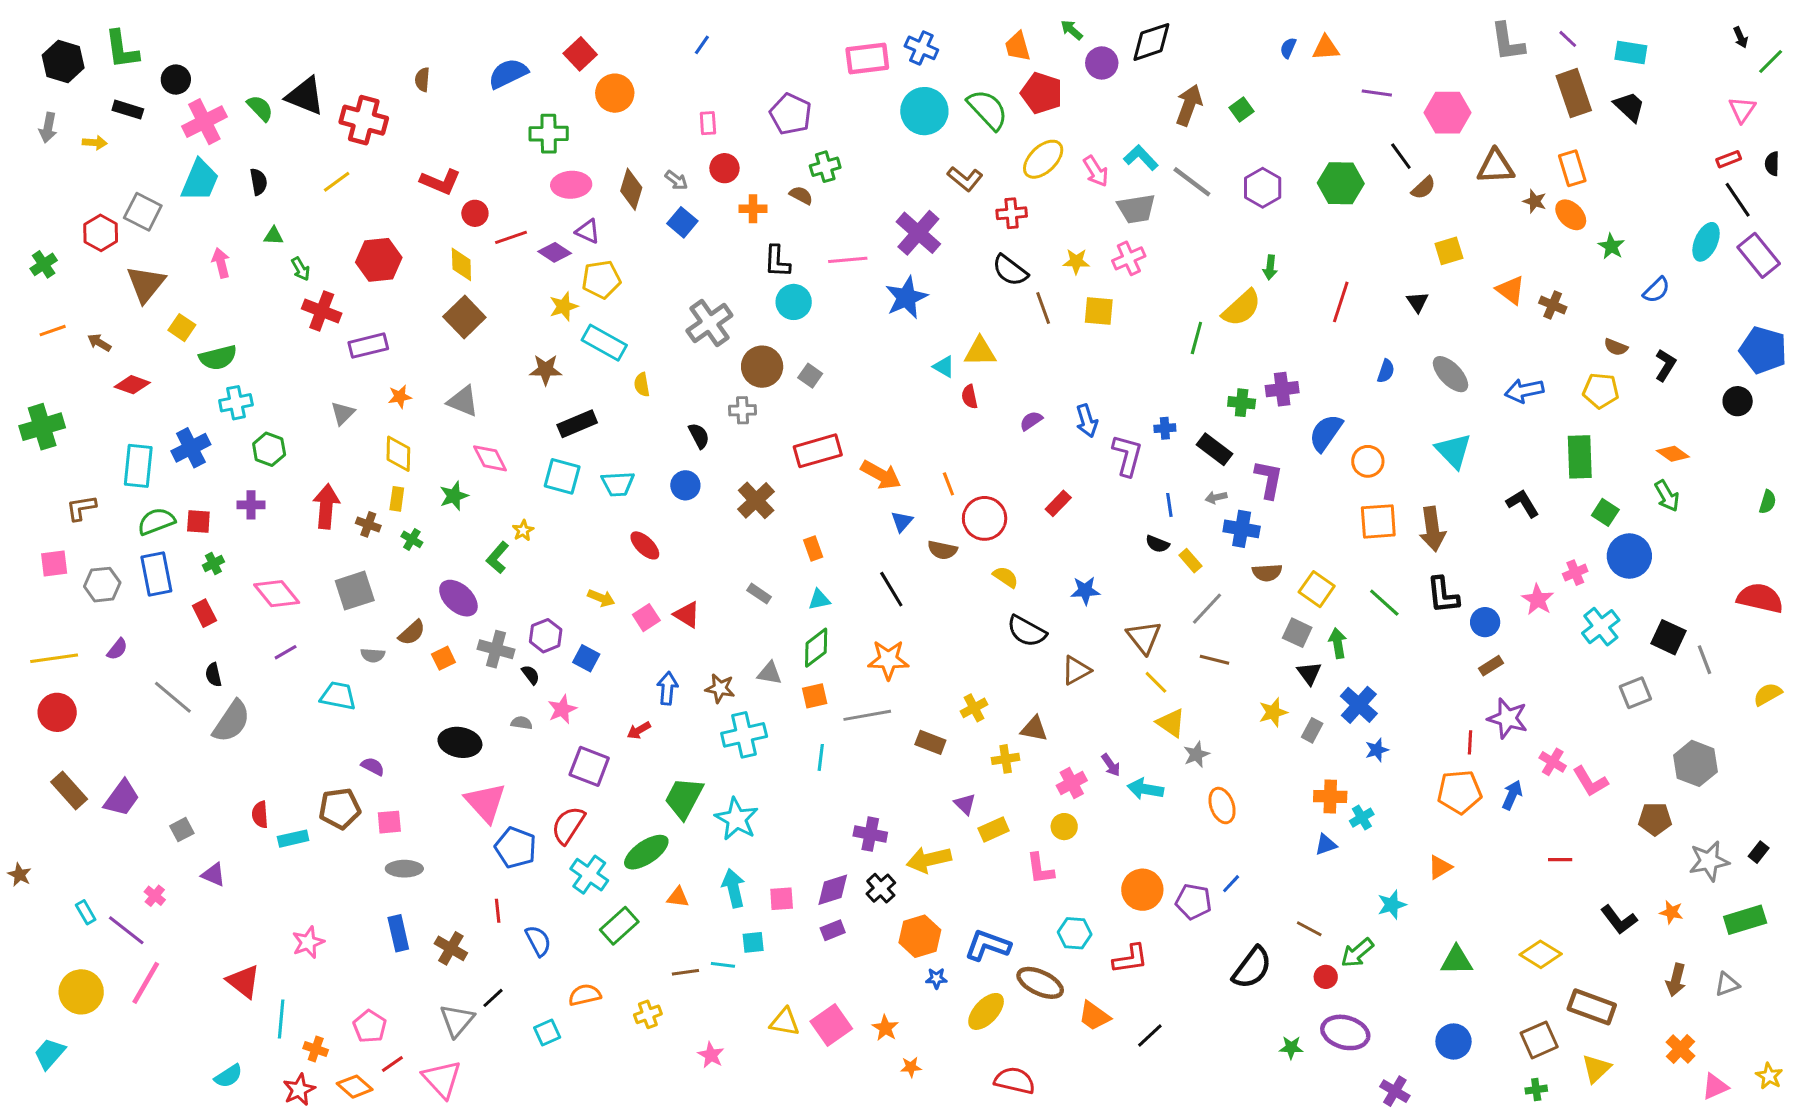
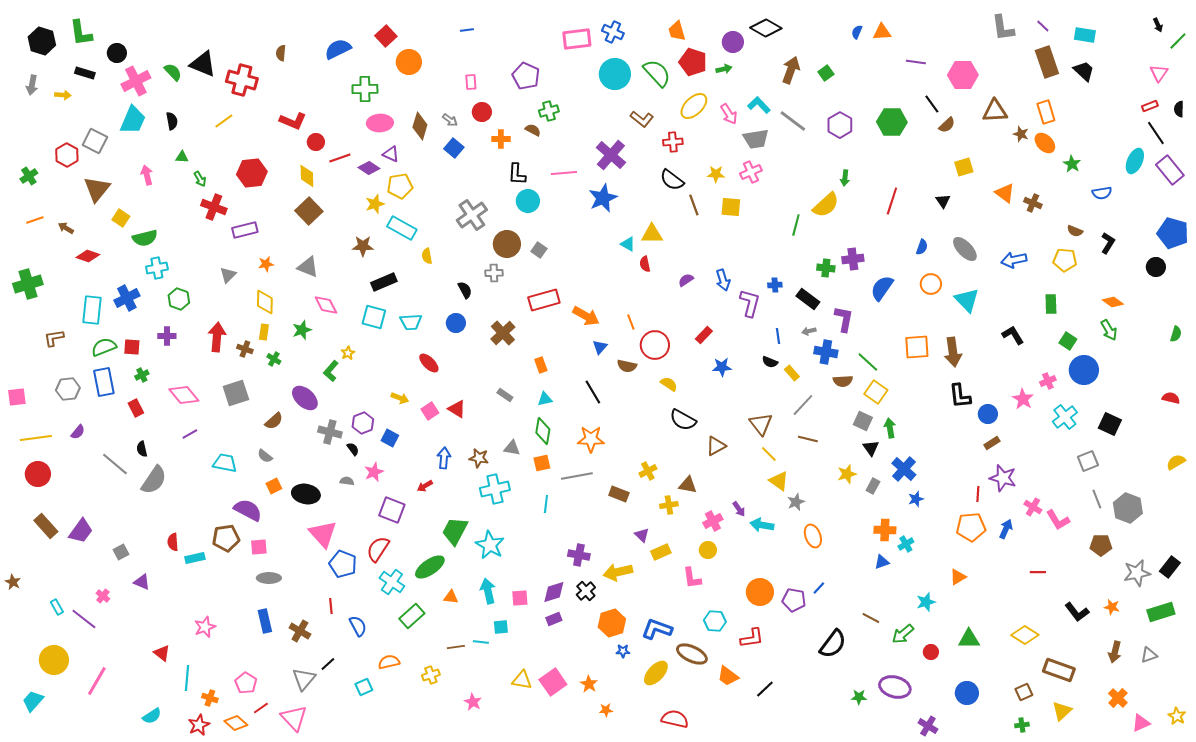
green arrow: (1072, 30) -> (724, 69), moved, turned 126
black diamond: (1151, 42) -> (766, 28), turned 48
blue line: (702, 45) -> (467, 30), turned 48
blue semicircle: (1656, 290) -> (1102, 193), turned 36
green rectangle: (1580, 457) -> (1051, 304), size x0.7
orange circle: (1368, 461) -> (931, 284), moved
pink square: (54, 564) -> (17, 397), moved
blue star: (1085, 591) -> (722, 367), moved
red semicircle: (1760, 598) -> (1171, 398), size x0.6
green line: (1384, 603) -> (868, 362), moved
green diamond: (816, 648) -> (543, 431), turned -44
gray semicircle: (373, 655) -> (265, 456), moved, turned 35
orange square: (443, 658) -> (274, 486), moved
gray line: (1705, 660) -> (1097, 499), moved
purple semicircle: (373, 766) -> (248, 510), size x1.8
black rectangle: (1759, 852) -> (1170, 567), size x1.5
red circle: (1326, 977) -> (931, 652), moved
red triangle: (243, 981) -> (162, 653), size x0.7
pink line: (146, 983) -> (97, 681), moved
brown square: (1539, 1040) -> (1024, 692), size x0.7

